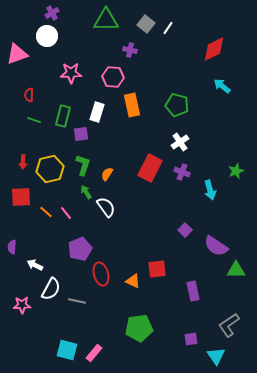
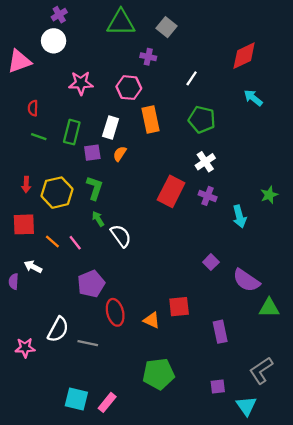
white line: (168, 28) -> (192, 78), moved
orange semicircle: (107, 174) -> (120, 154), moved
white arrow: (35, 265) -> (33, 267), moved

